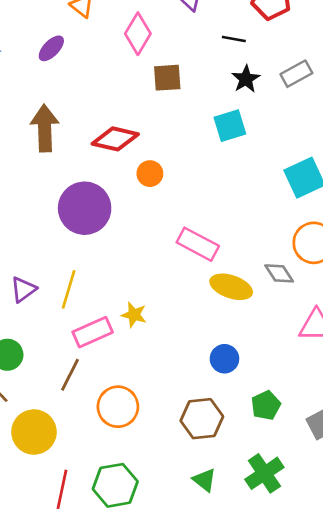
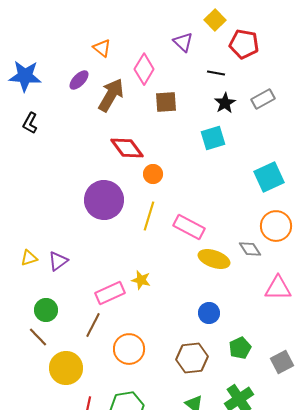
brown arrow: (45, 128) -> (111, 95), moved, turned 32
red diamond: (115, 139) -> (127, 148), turned 40
yellow line: (69, 289) -> (149, 216), moved

